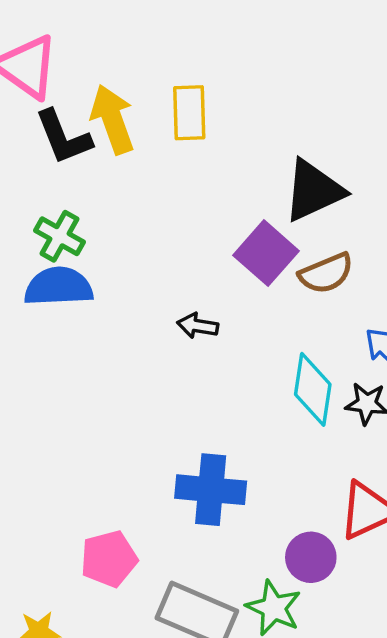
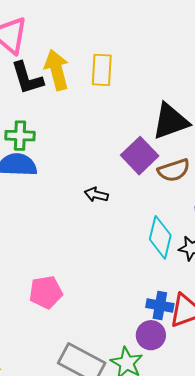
green cross: (60, 236) -> (20, 136), turned -32
blue cross: (211, 490) -> (160, 306), moved, size x0.7
pink pentagon: (109, 559) -> (46, 292), moved

